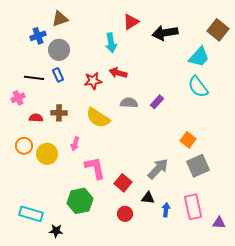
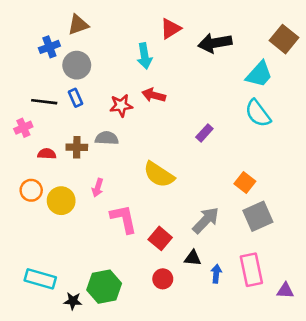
gray semicircle: (129, 103) -> (107, 138), moved
yellow semicircle: (98, 118) -> (159, 175), moved
green hexagon: (80, 201) -> (104, 287), moved

